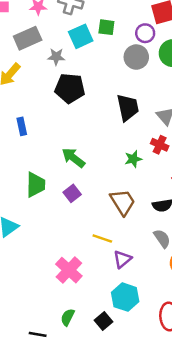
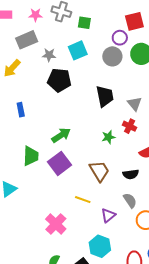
green square: (106, 27) -> (84, 23), moved
cyan square: (81, 36) -> (78, 50), moved
green arrow: (73, 158) -> (61, 135), turned 108
purple square: (72, 193) -> (60, 163), size x1.6
purple triangle: (122, 259) -> (108, 215), moved

